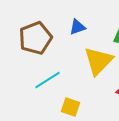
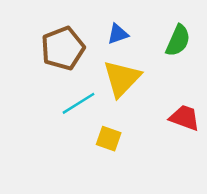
yellow triangle: (98, 61) -> (122, 78), moved

